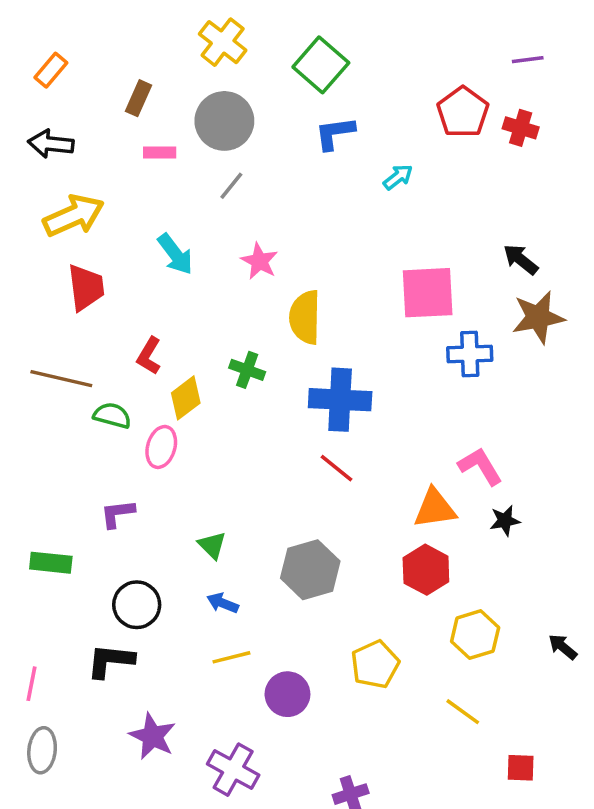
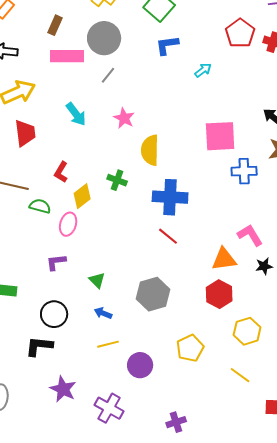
pink rectangle: (160, 153) -> (67, 56), size x1.8
purple L-shape: (117, 514) -> (56, 262), moved

